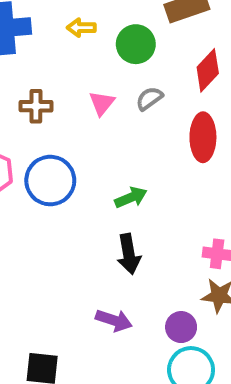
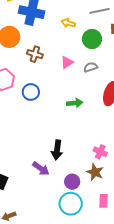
blue circle: (50, 181) -> (31, 92), size x0.7
green arrow: (131, 197) -> (75, 103), moved
black arrow: (129, 254) -> (57, 150), moved

